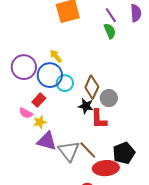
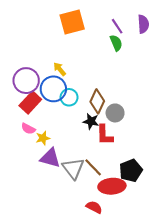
red rectangle: (39, 100) -> (30, 103), moved, size x1.5

